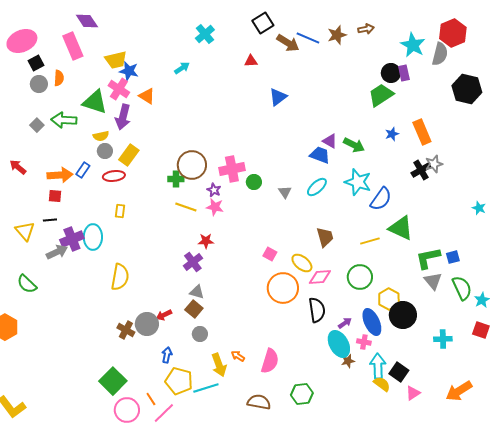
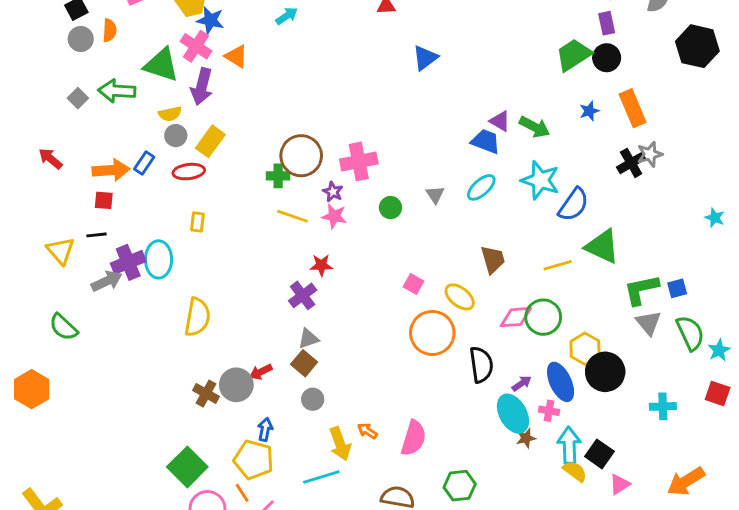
black circle: (391, 73) -> (607, 58), moved
green circle: (254, 182) -> (390, 208), moved
pink diamond: (320, 277) -> (516, 317), moved
gray triangle: (197, 292) -> (308, 339), turned -35
yellow pentagon: (179, 381) -> (254, 460), moved

